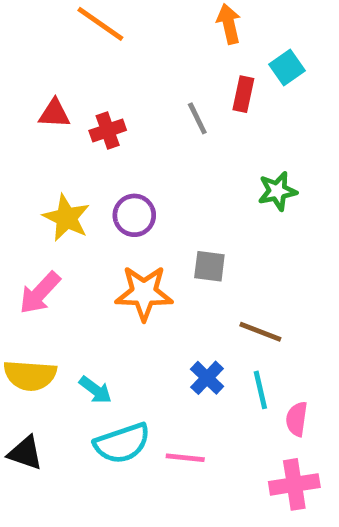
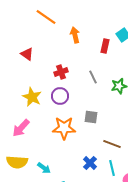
orange arrow: (229, 24) -> (75, 35), moved
red triangle: (54, 114) -> (27, 54), turned 32
gray line: (197, 118) -> (93, 77), moved
red cross: (108, 130) -> (61, 72), moved

